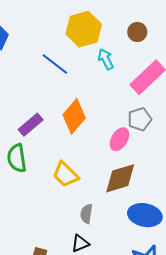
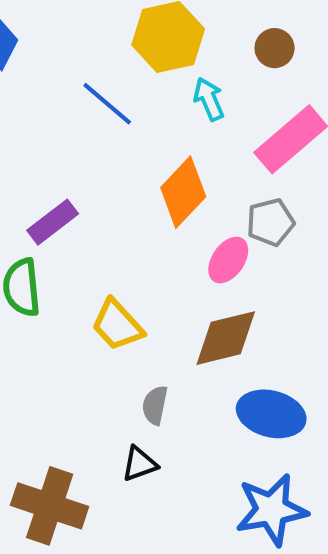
orange diamond: (74, 116) -> (183, 192), moved

